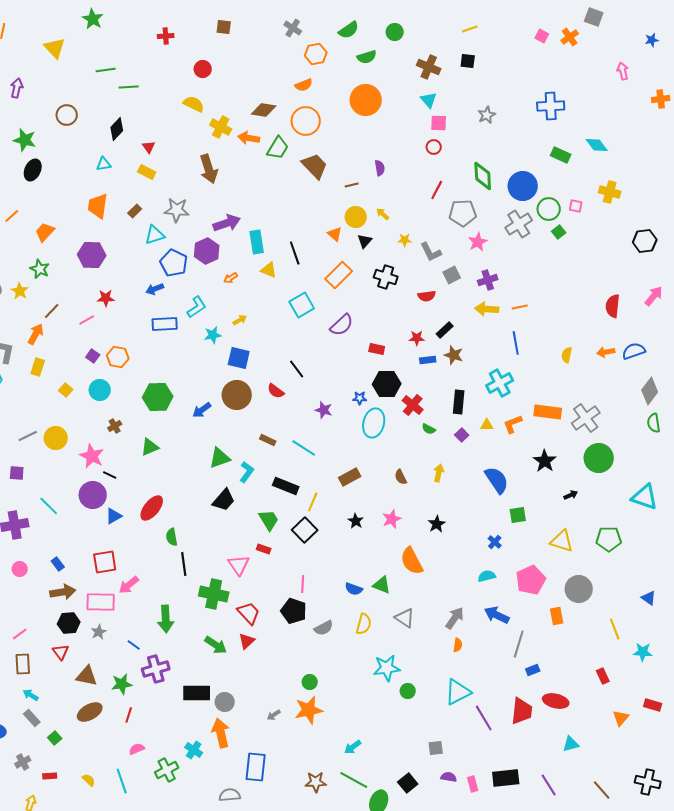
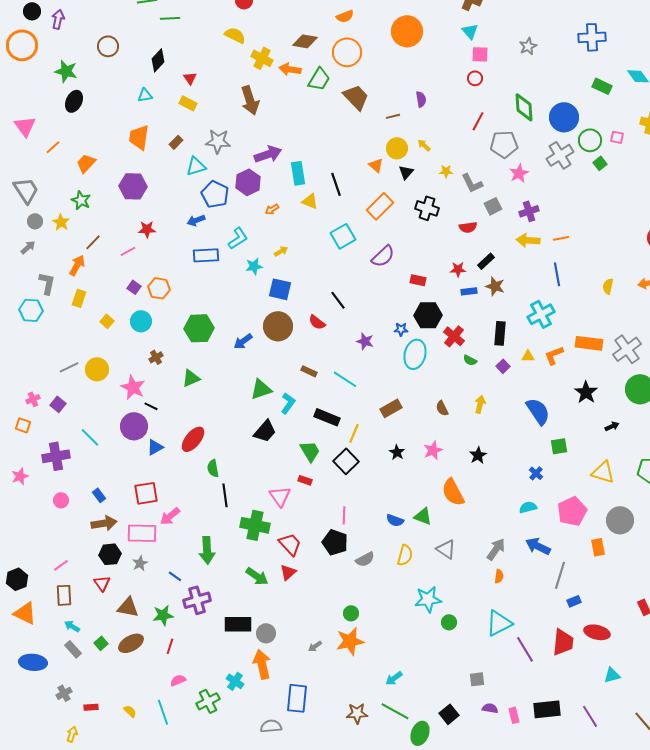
purple square: (17, 473) -> (58, 404), turned 35
green square: (55, 738) -> (101, 643), moved

